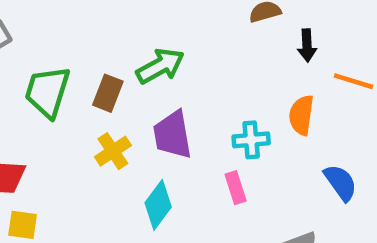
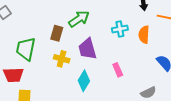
green trapezoid: (47, 92) -> (26, 49), moved
cyan cross: (251, 140) -> (120, 29), moved
yellow cross: (113, 151) -> (62, 59), turned -35

